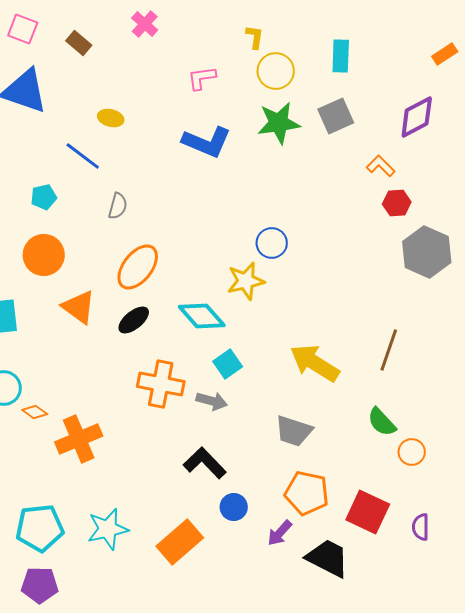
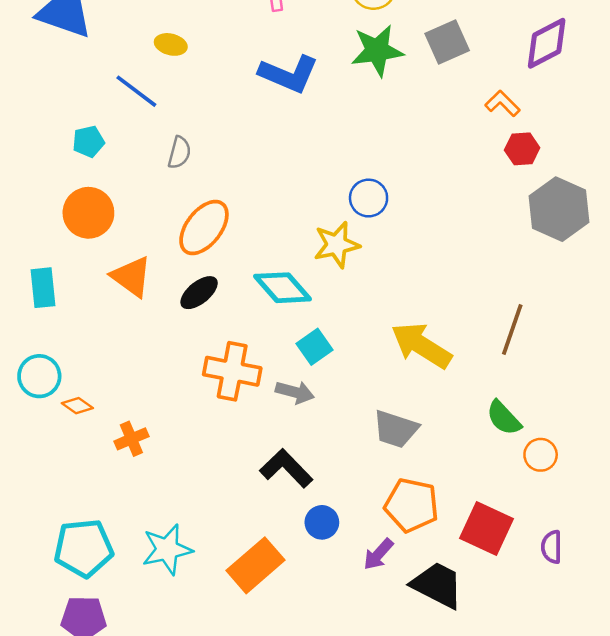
orange cross: (79, 439) -> (131, 439), size x0.6

